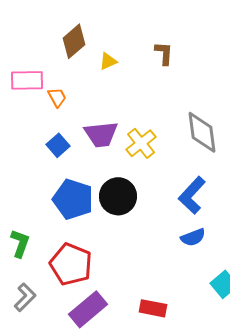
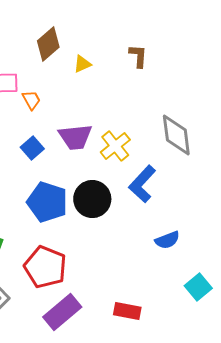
blue L-shape: (192, 195) -> (142, 184), moved

